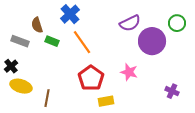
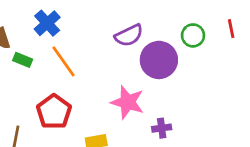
pink star: (129, 72) -> (128, 102), size x1.4
red pentagon: (91, 78) -> (54, 112), moved
purple cross: (172, 91) -> (162, 128), moved, turned -32

